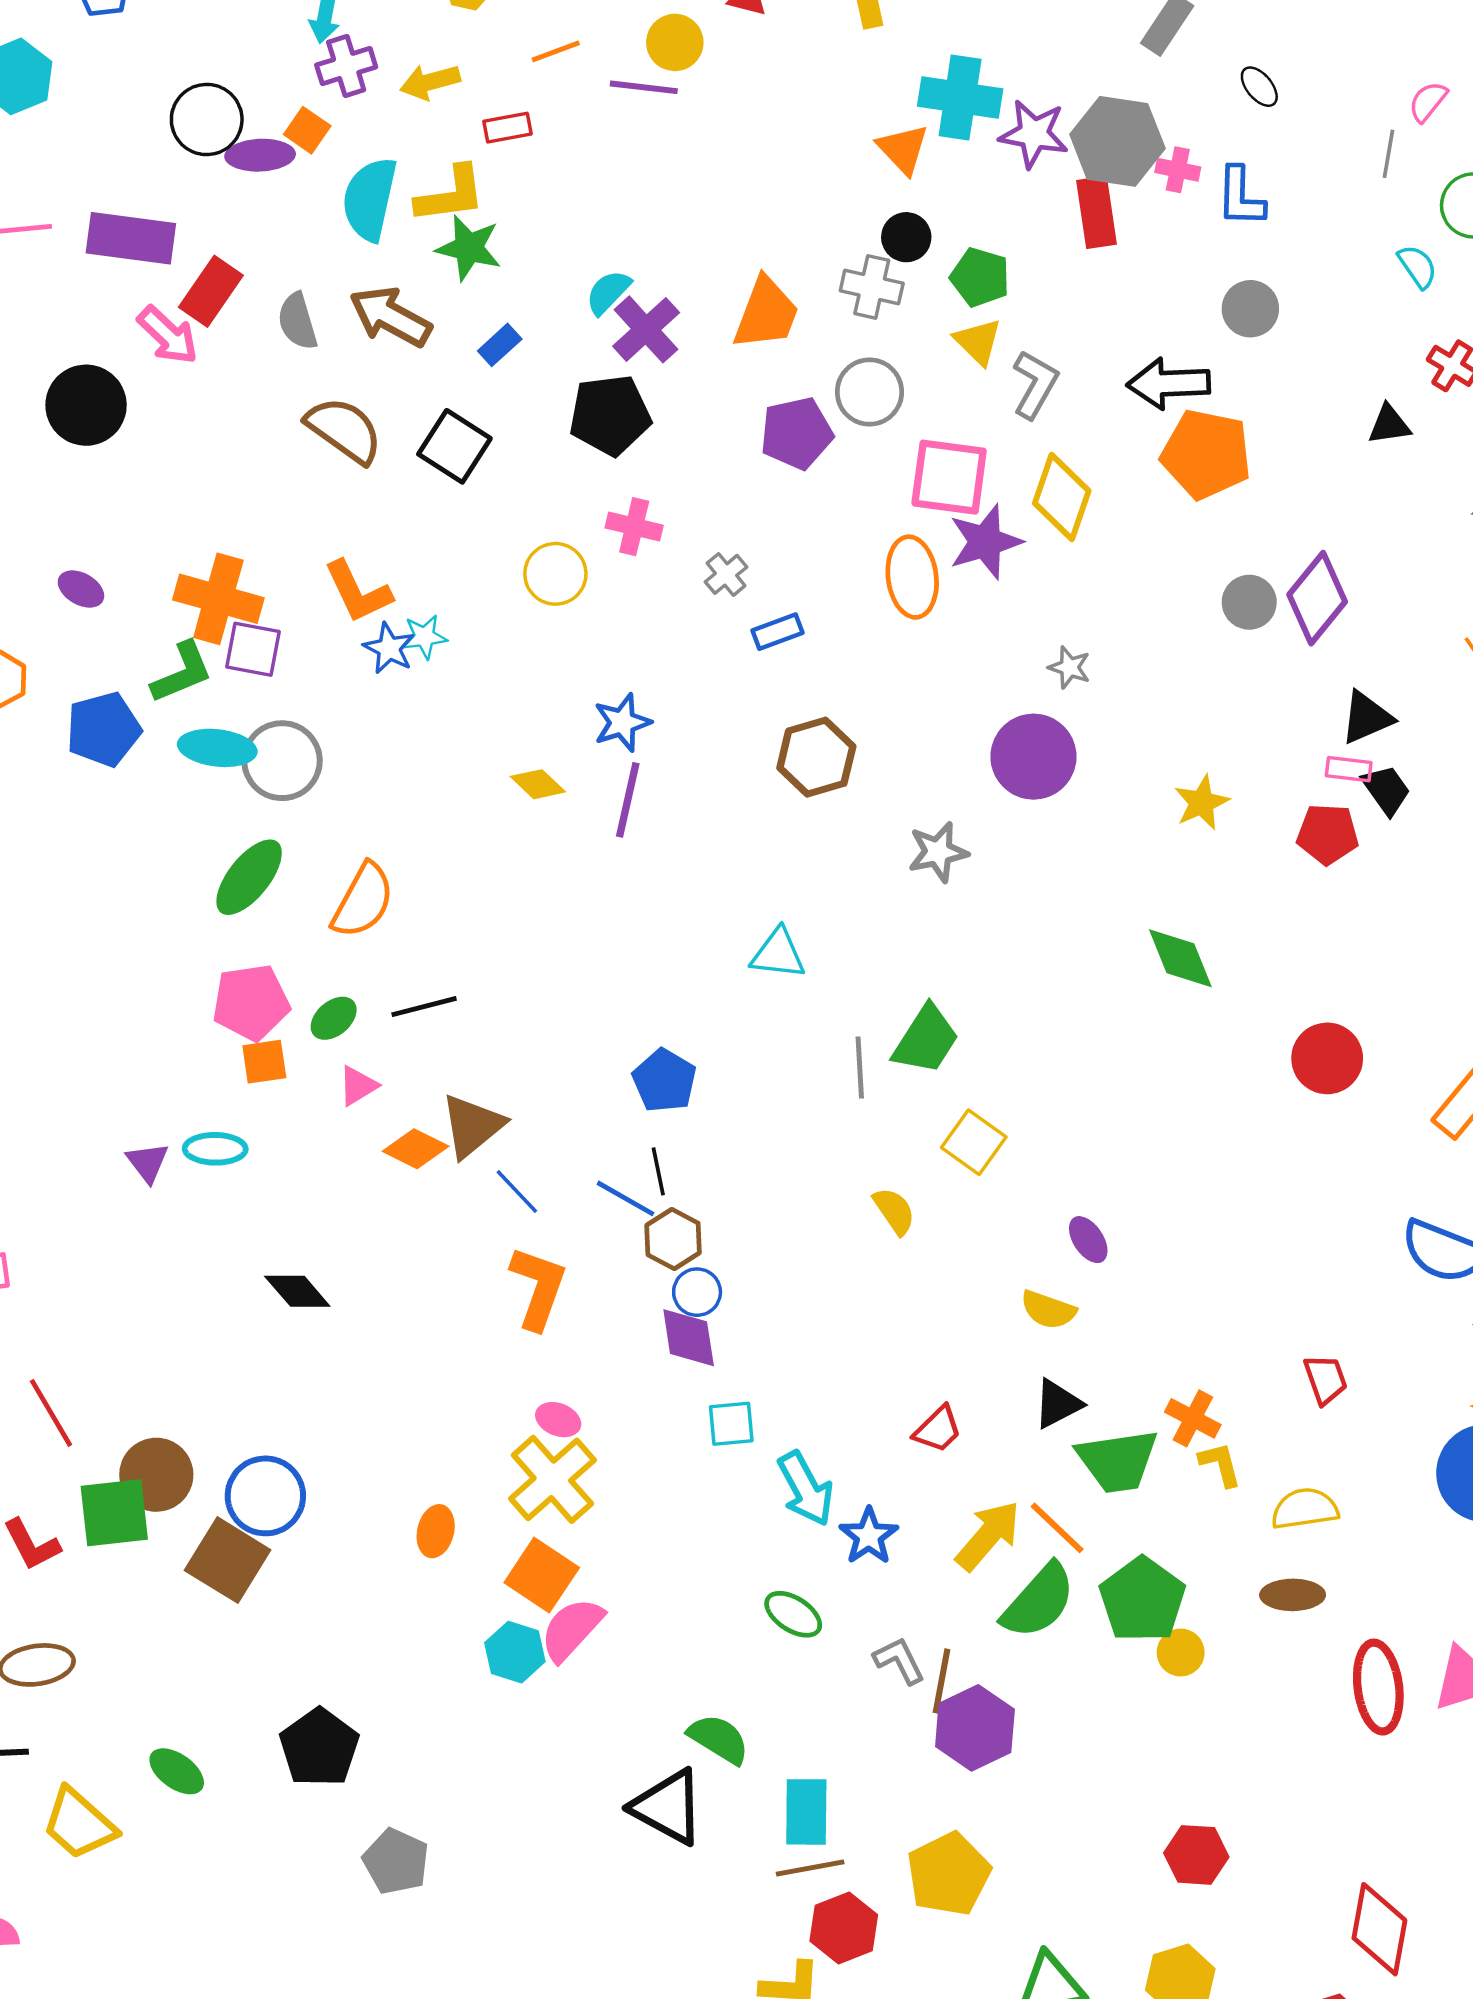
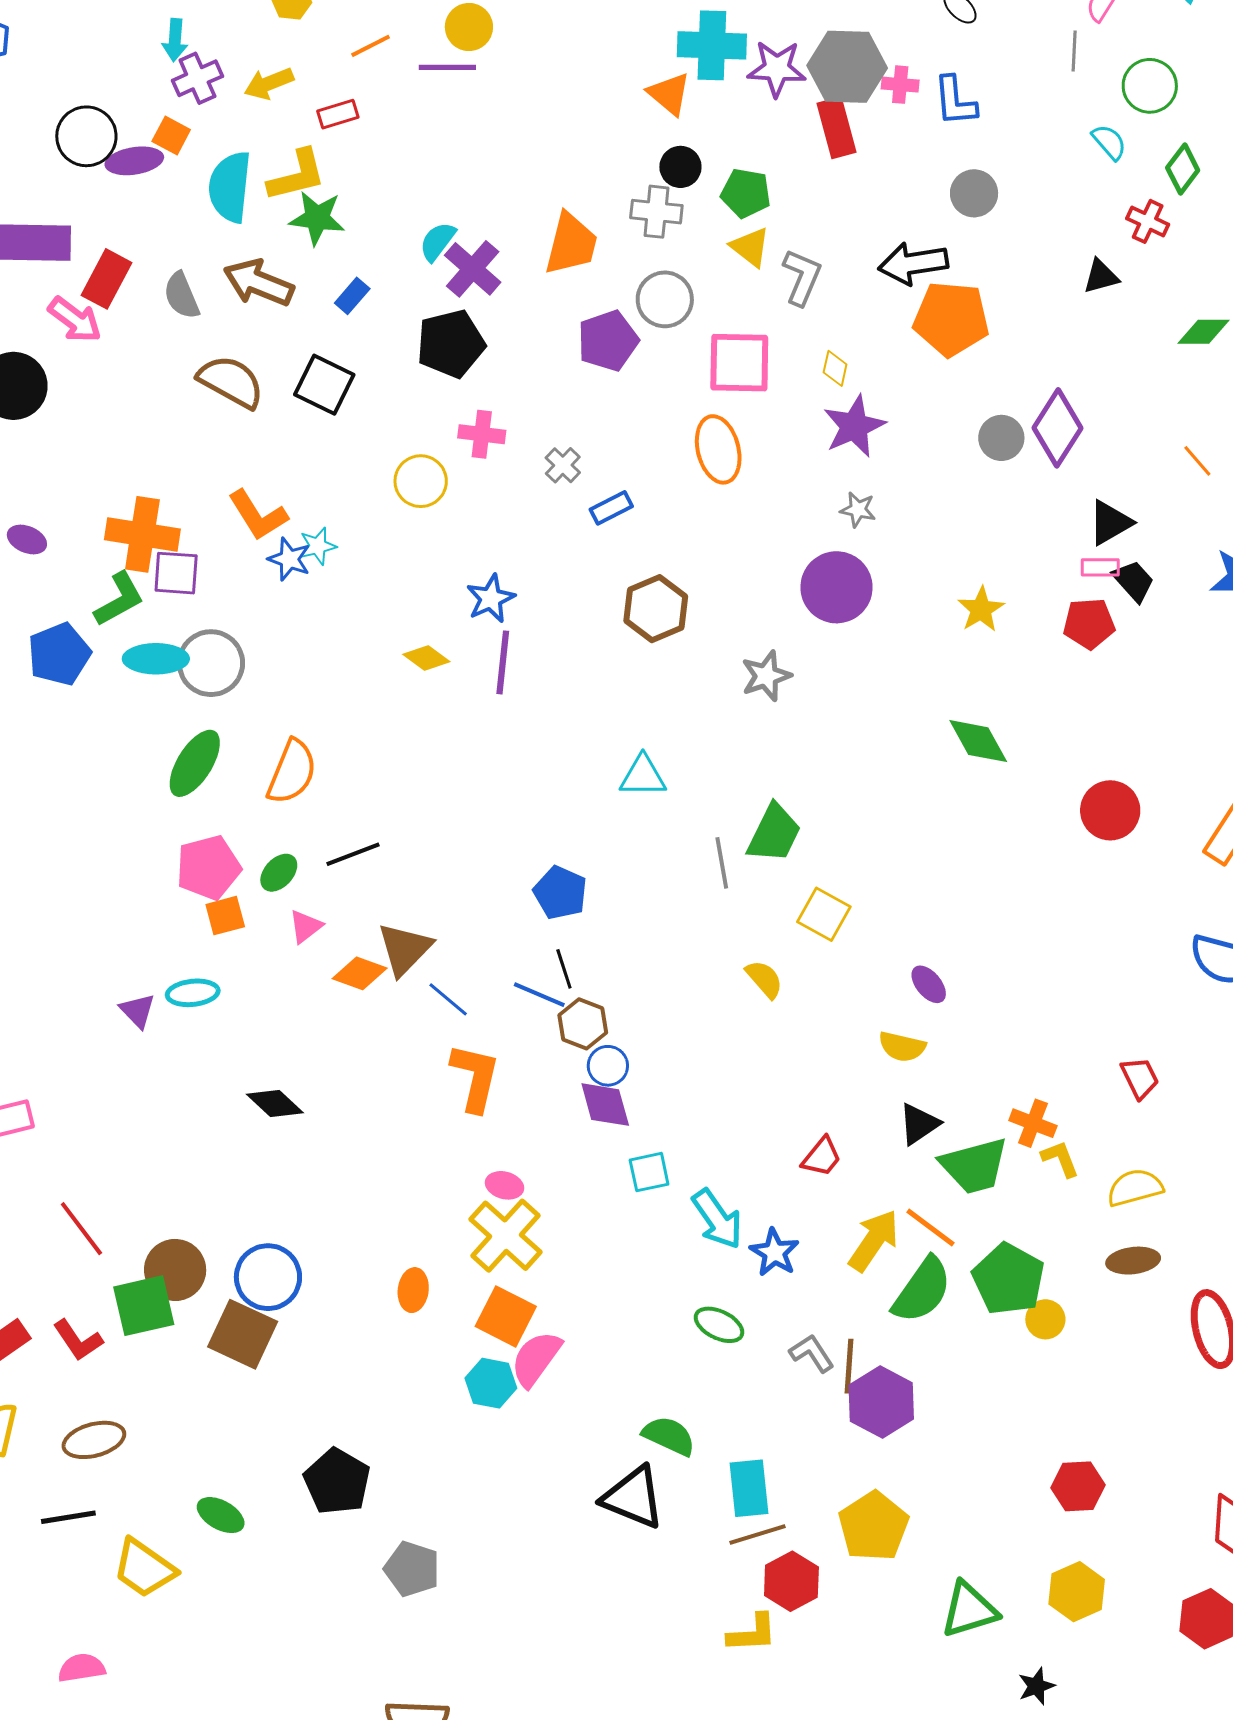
yellow diamond: (1062, 497) -> (835, 368), size x0.5
purple star: (985, 542) -> (854, 426), moved

